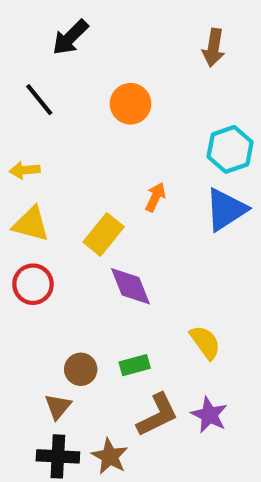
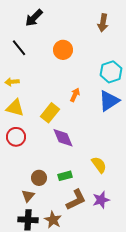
purple star: (209, 415) -> (101, 200), turned 30

